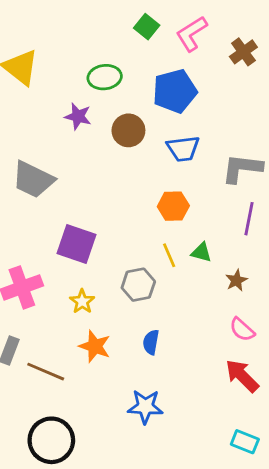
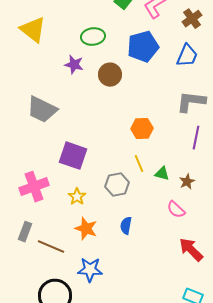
blue trapezoid: (183, 149) -> (187, 56), moved, turned -60
green triangle: (201, 252) -> (162, 174), moved
pink semicircle: (242, 330) -> (176, 210), moved
blue star: (145, 407) -> (90, 270), moved

